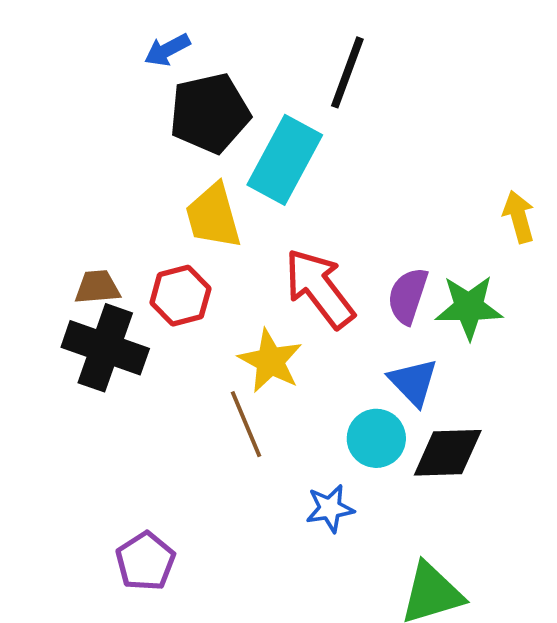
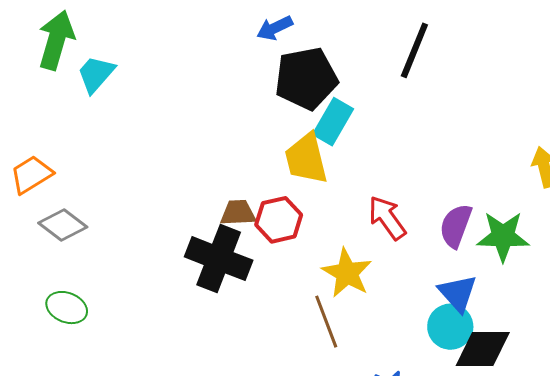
cyan rectangle: (285, 160) -> (333, 122), moved, size x0.7
brown trapezoid: (97, 287) -> (238, 213), moved
red arrow: (319, 288) -> (387, 218), size x0.7
cyan circle: (376, 438) -> (450, 327), moved

